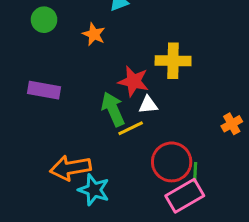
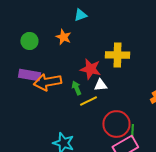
green circle: (44, 20) -> (29, 41), moved
green arrow: (113, 109) -> (76, 88), size x0.6
orange arrow: (70, 168) -> (47, 82), moved

